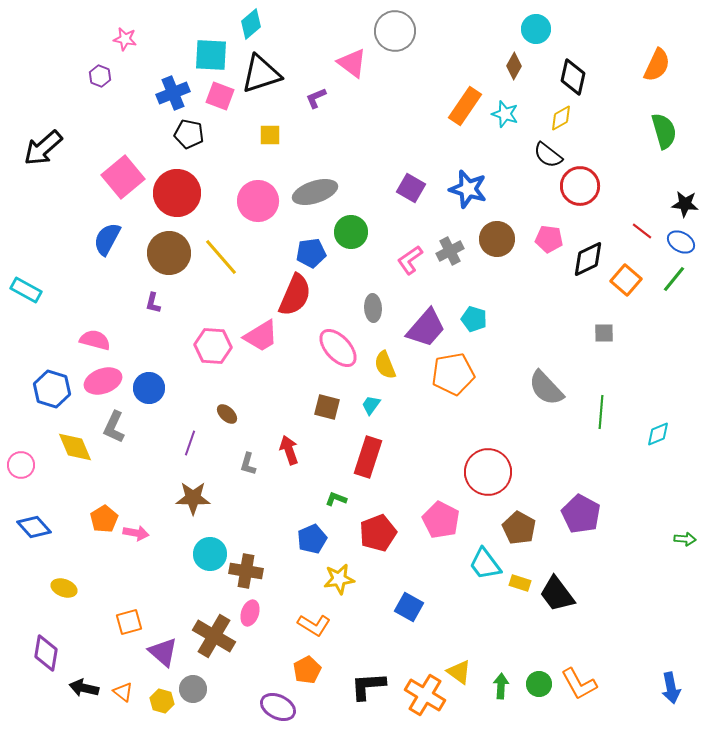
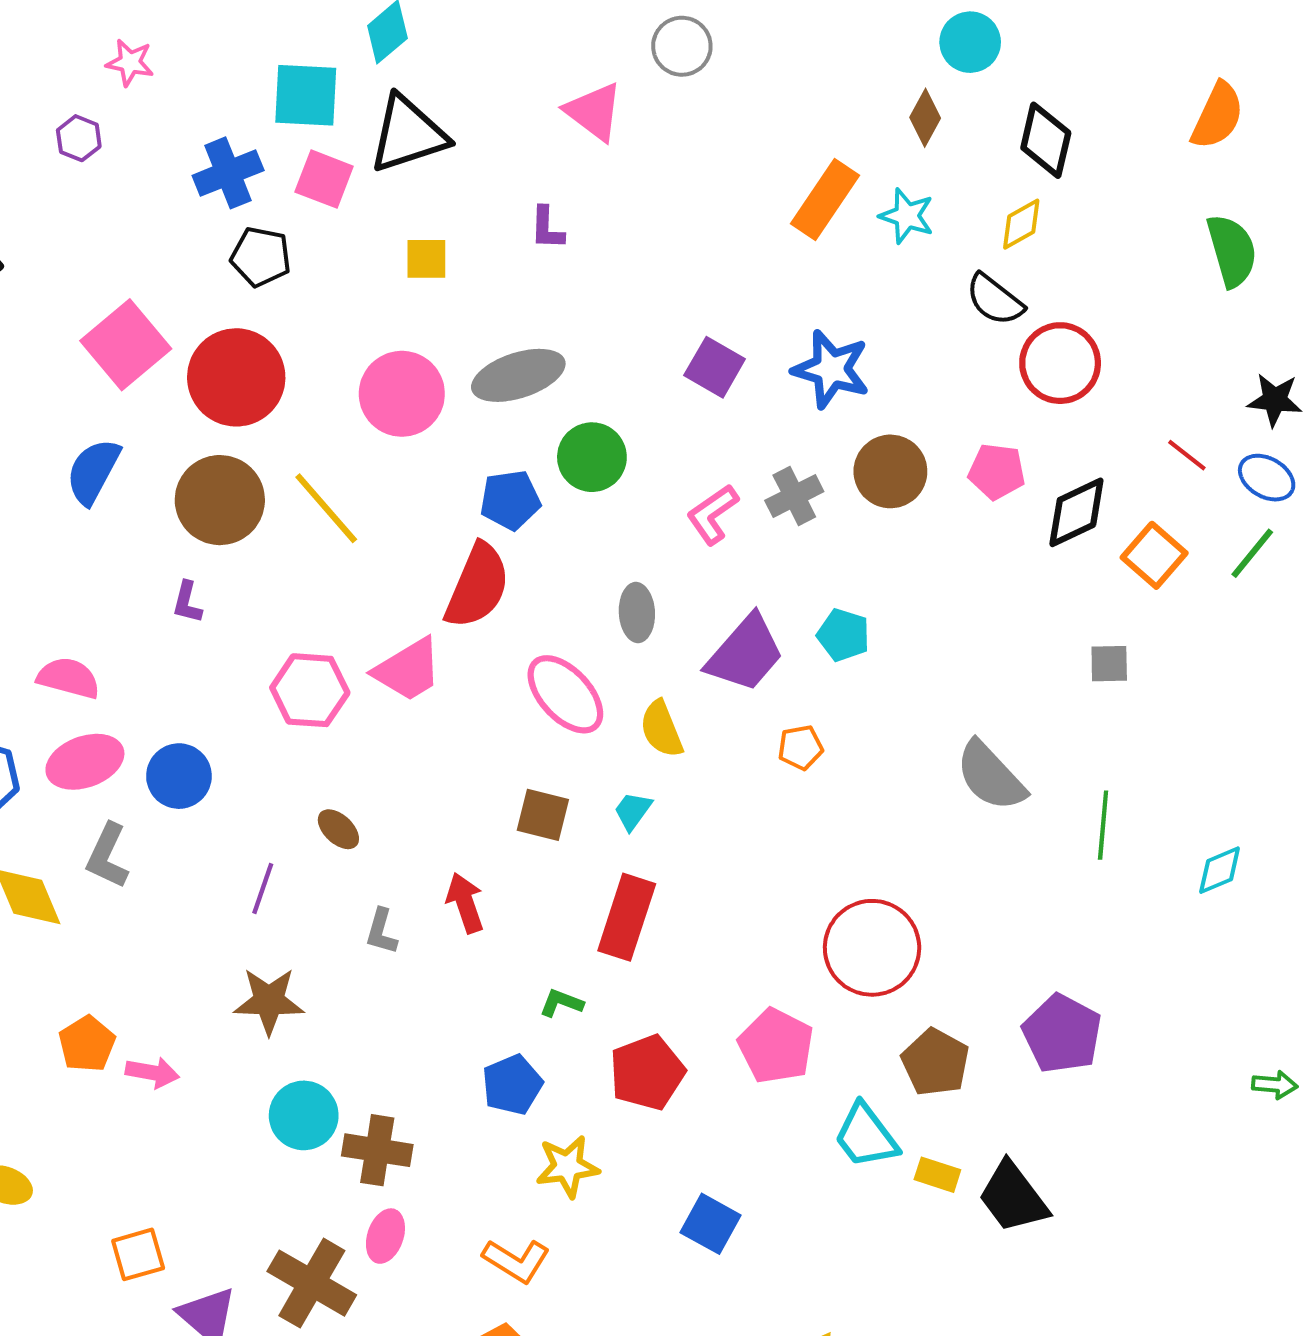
gray circle: (395, 31) -> (682, 46), size x0.7
purple L-shape: (316, 98) -> (547, 228), moved, turned -65
orange pentagon: (453, 374) -> (800, 747), size x0.5

